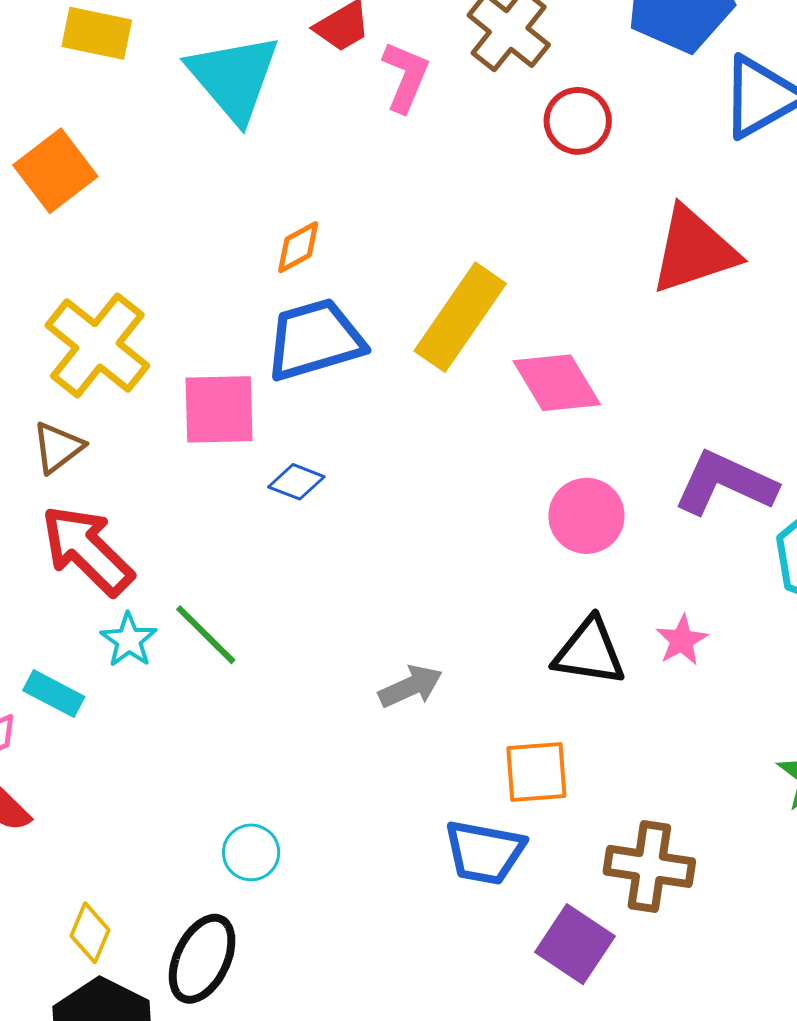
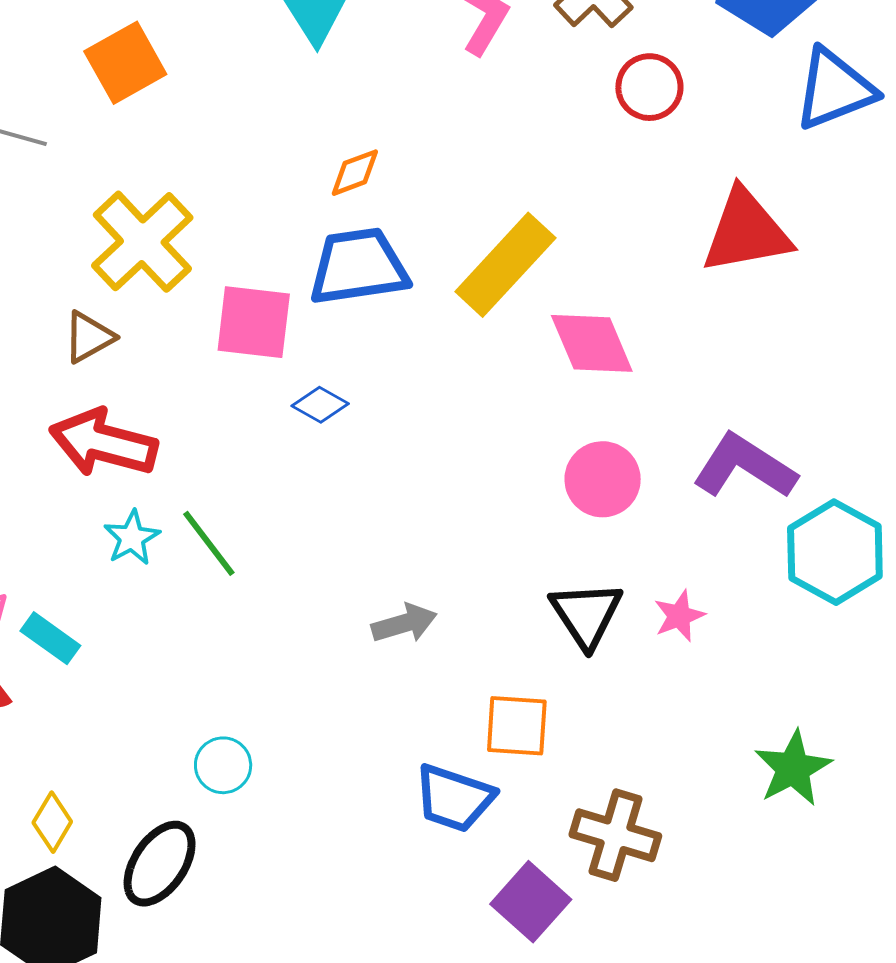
red arrow: (87, 550) -> (103, 443), turned -38
black triangle: (589, 652) -> (586, 614), turned 40
cyan rectangle: (54, 694) -> (50, 638), moved

